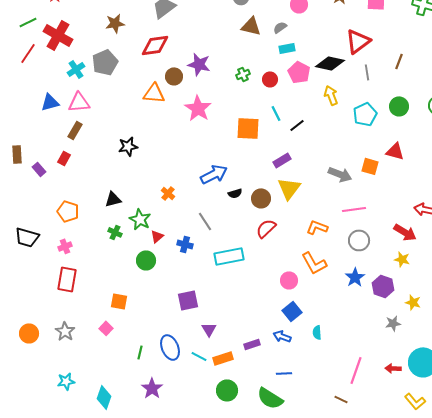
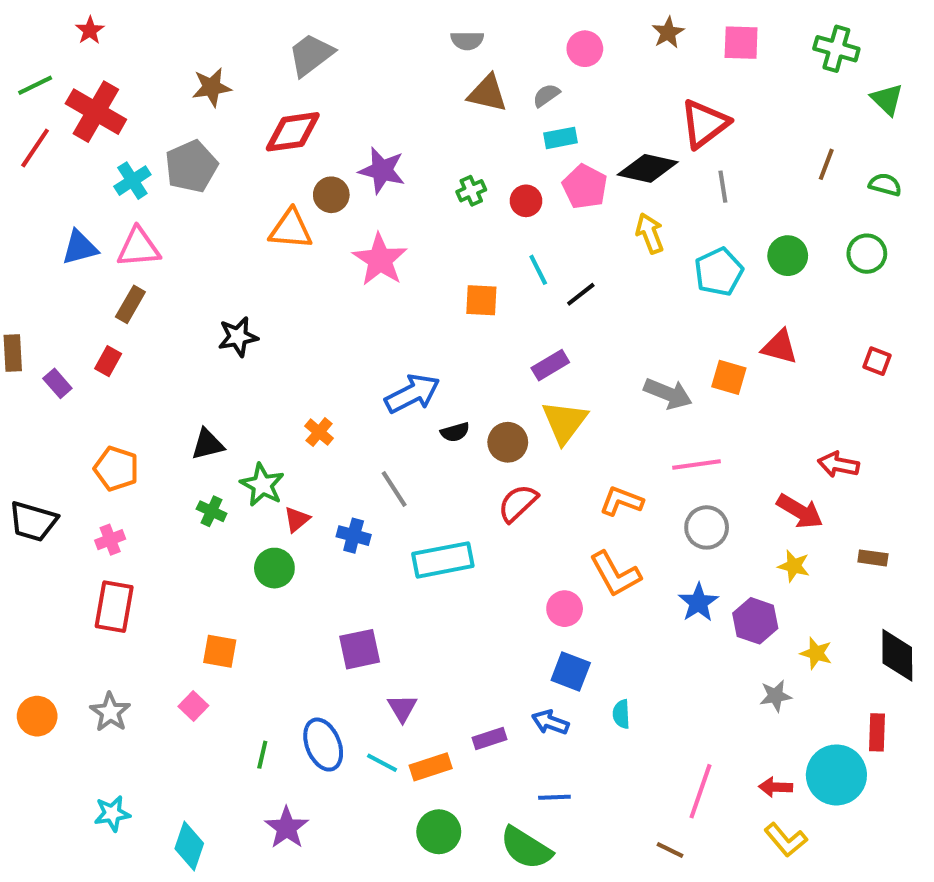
brown line: (399, 61) -> (826, 164), moved
orange square: (248, 128) -> (481, 300), size x0.7
blue square: (292, 311) -> (571, 672), turned -30
yellow L-shape: (415, 401) -> (786, 840), moved

